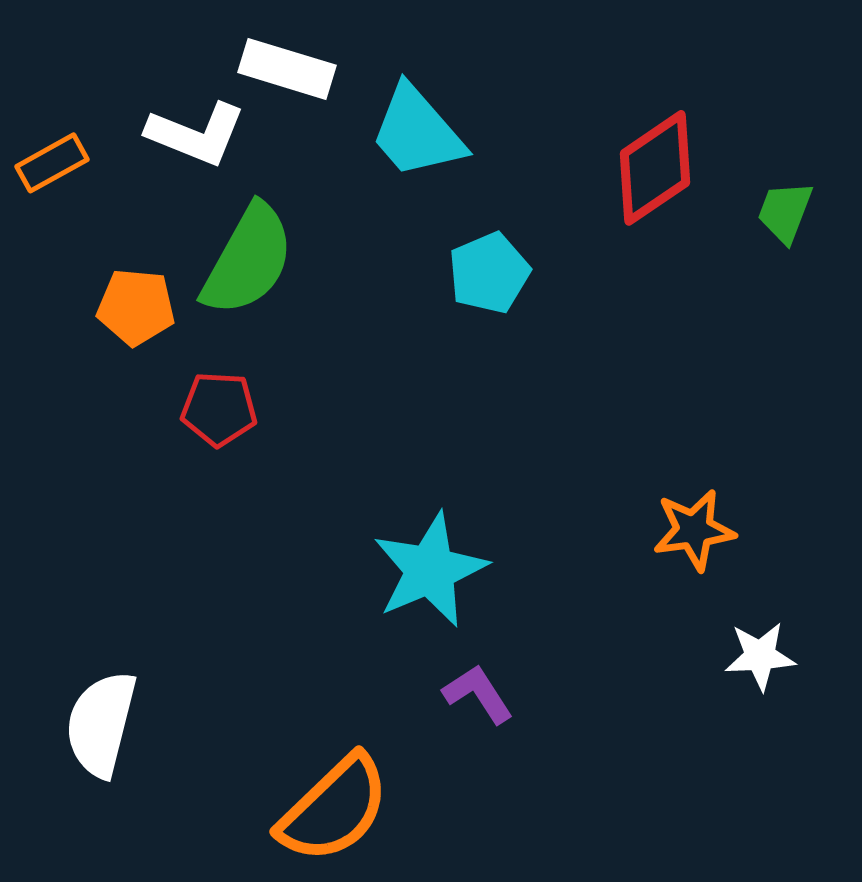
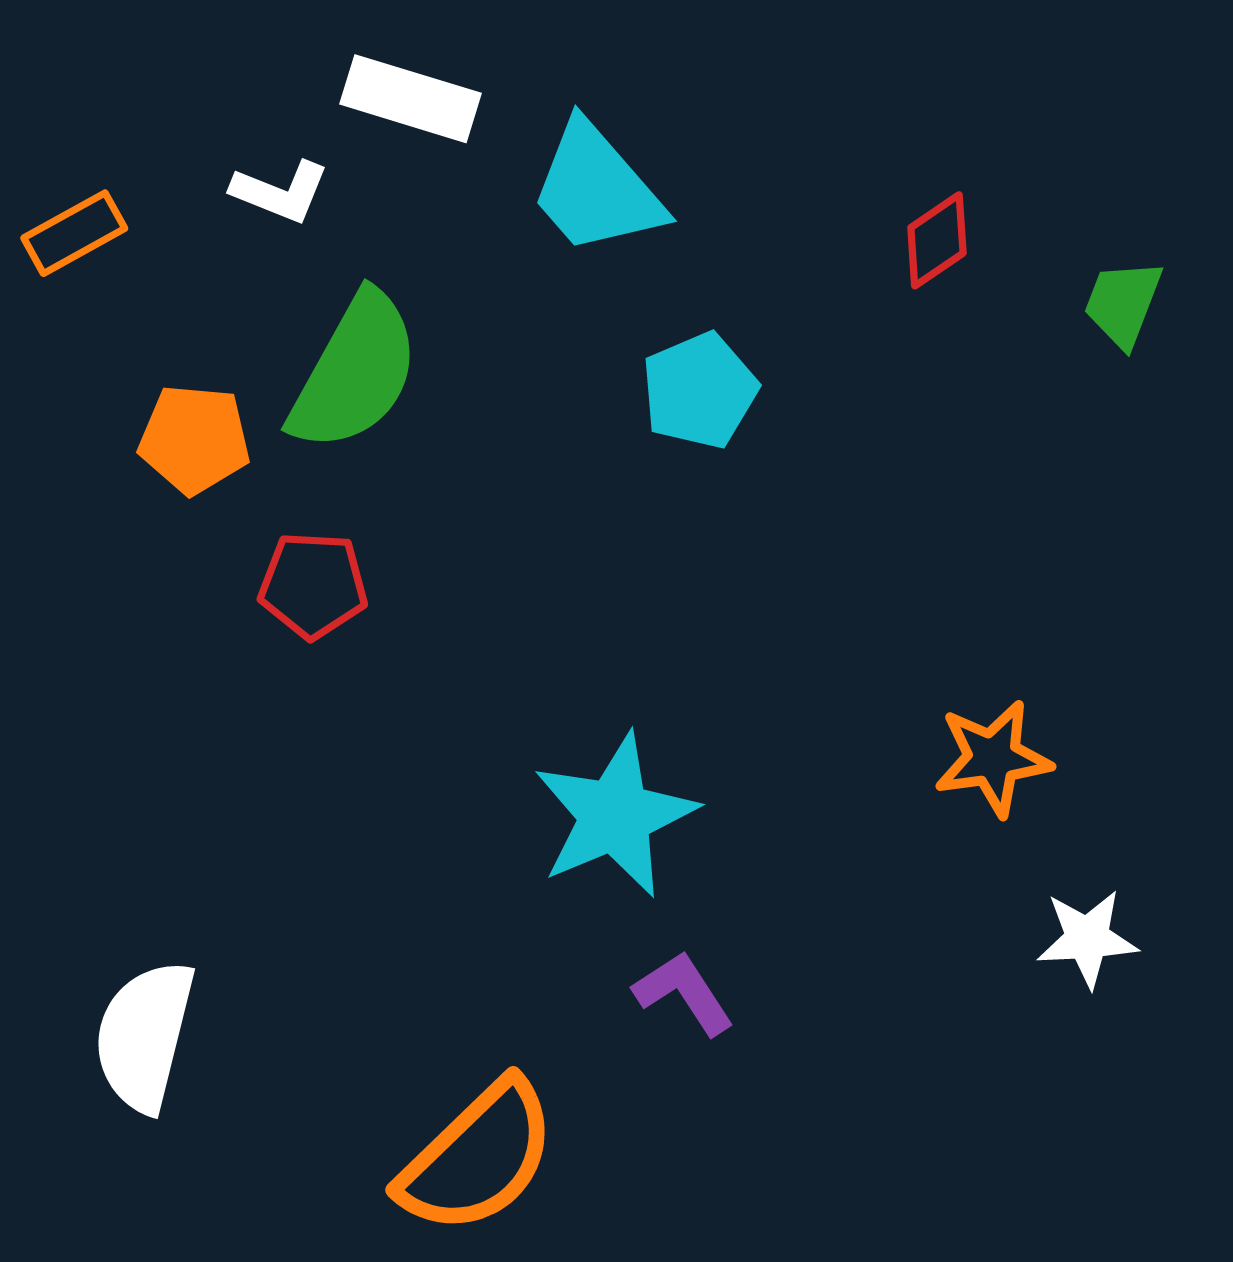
white L-shape: (196, 134) -> (280, 192), size x0.7
red diamond: (655, 168) -> (937, 240), size x0.6

